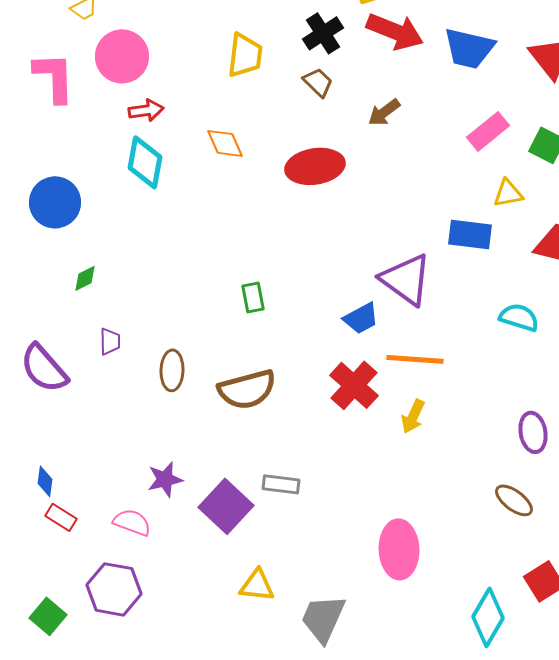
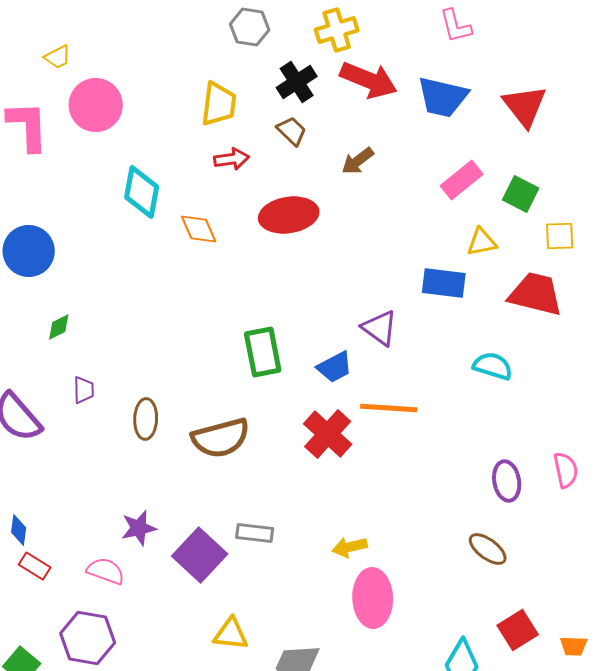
red arrow: (146, 110) -> (232, 159), moved
orange diamond: (225, 143) -> (199, 229), moved
cyan diamond: (145, 162) -> (142, 192), moved
purple triangle: (406, 279) -> (380, 328), size x0.7
green rectangle: (253, 297) -> (263, 352), moved, size x1.6
yellow arrow: (413, 416) -> (350, 547), moved, turned 52

